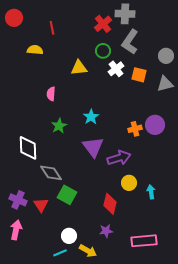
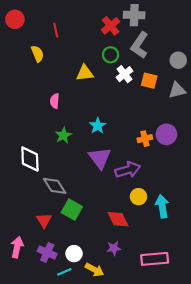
yellow semicircle: (35, 50) -> (37, 54), turned 63
cyan arrow: (151, 192) -> (162, 206), size x1.5
purple cross: (18, 200) -> (47, 253), moved
red diamond: (110, 204) -> (118, 219), turned -40

